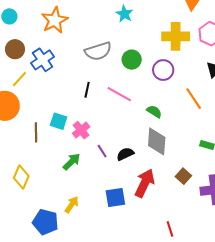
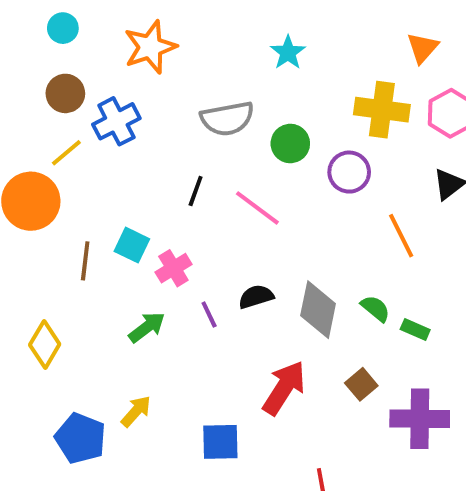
green semicircle: (154, 111) -> (375, 308), moved
black semicircle: (125, 154) -> (256, 297), moved
blue square: (115, 197) -> (220, 442), moved

